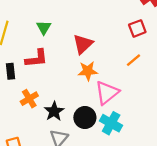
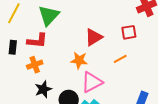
green triangle: (44, 27) -> (49, 15), size x1.6
red triangle: (83, 44) -> (94, 37), moved
orange cross: (29, 99) -> (35, 65), moved

